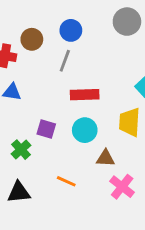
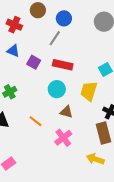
brown circle: (32, 39) -> (38, 10), moved
purple square: (46, 129) -> (34, 62), moved
pink cross: (122, 187) -> (63, 138), moved

